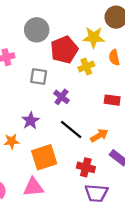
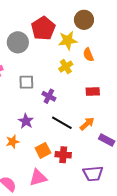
red pentagon: (64, 50) -> (43, 28), moved
orange square: (44, 157) -> (43, 150), size x0.7
red cross: (86, 167) -> (63, 155), moved

